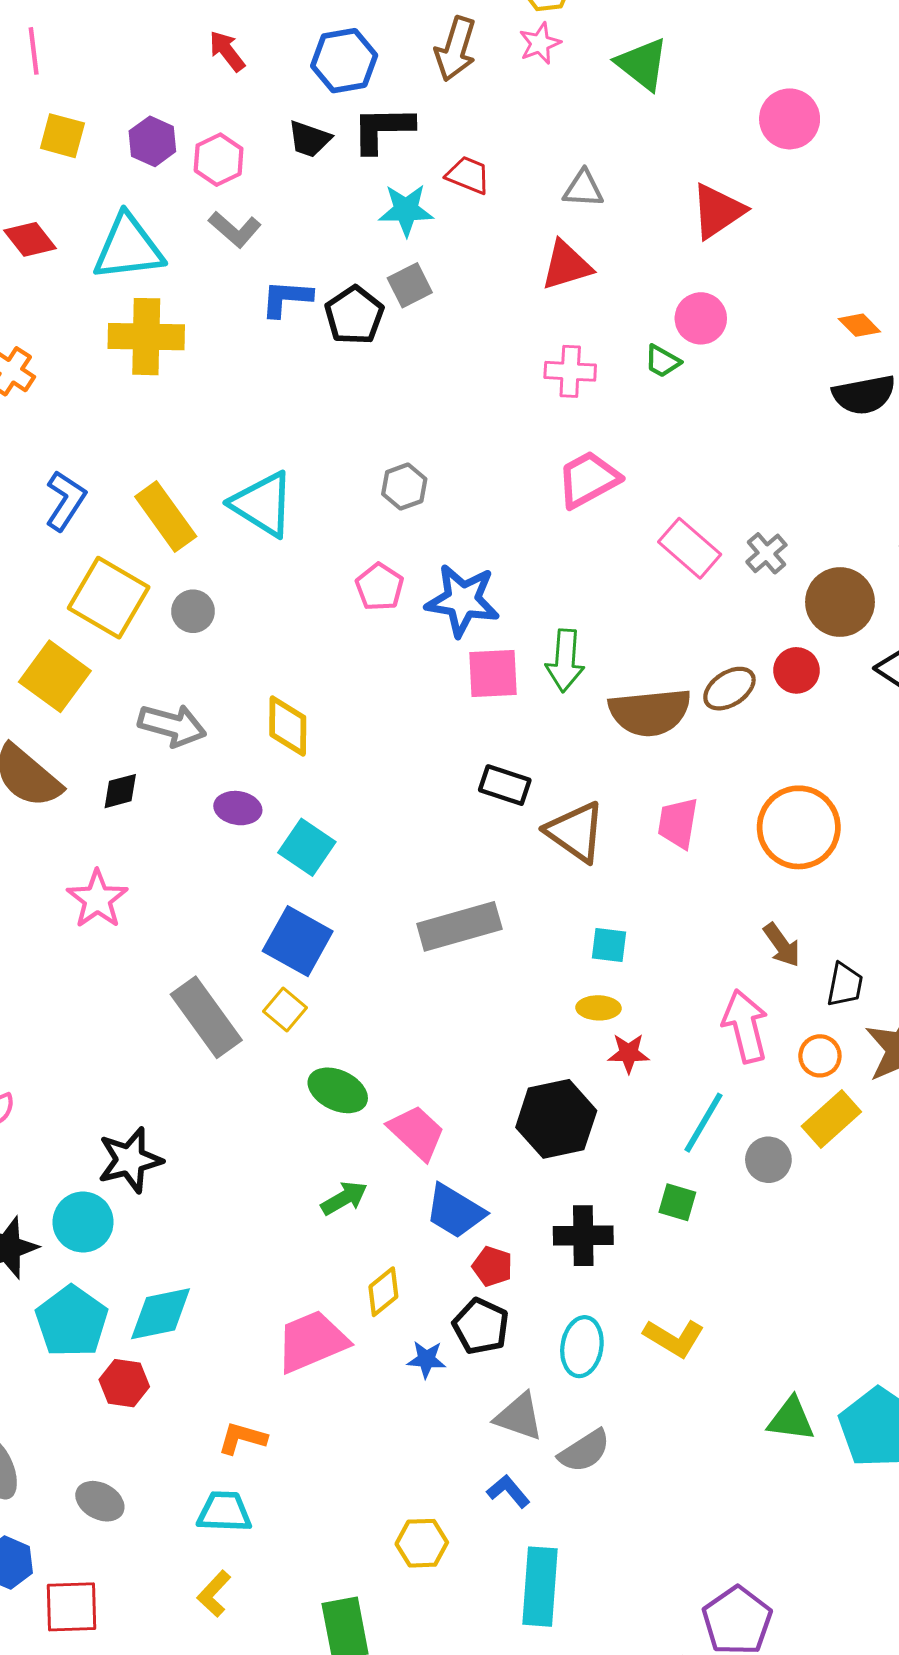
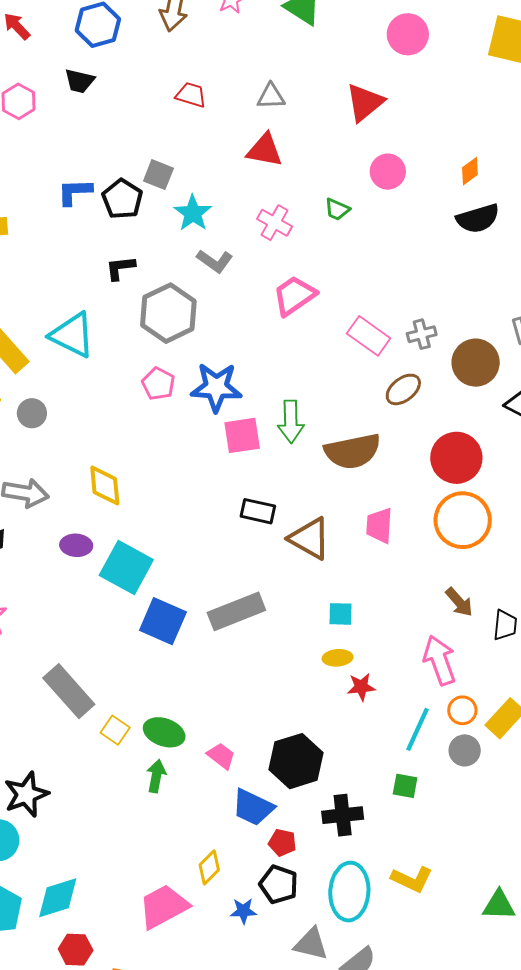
black L-shape: (383, 129) -> (120, 268), moved, size x0.7
cyan star: (406, 210) -> (193, 213), moved, turned -30
gray L-shape: (235, 229) -> (215, 261), moved
red triangle: (566, 265) -> (265, 150), turned 33
gray square: (410, 285) -> (158, 175), turned -36
pink circle: (701, 318) -> (388, 172), moved
orange diamond: (859, 325) -> (470, 171), turned -76
pink cross: (570, 371) -> (274, 223), turned 32
gray hexagon: (404, 487) -> (168, 313), size x1.8
gray cross: (766, 553) -> (422, 334), turned 32
red circle: (796, 670) -> (456, 458), moved, size x1.6
brown ellipse: (729, 689) -> (403, 389), moved
cyan square: (307, 847) -> (126, 568), size x1.4
blue square: (298, 941) -> (163, 621), moved
yellow square: (285, 1010) -> (115, 730), moved
orange circle: (820, 1056) -> (462, 710), moved
black hexagon: (556, 1119) -> (296, 761), moved
pink trapezoid: (417, 1132) -> (221, 756), size x0.7
green arrow: (344, 1198) -> (156, 776), moved, turned -44
cyan ellipse: (582, 1347) -> (349, 892), size x1.4
red hexagon: (124, 1383) -> (76, 950), moved
green triangle: (791, 1419) -> (499, 905), moved

